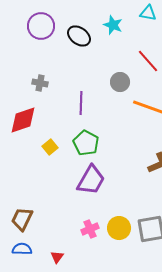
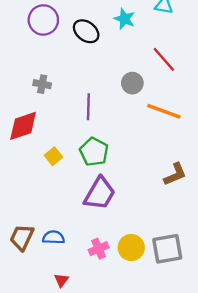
blue semicircle: (22, 249) -> (53, 237), moved

